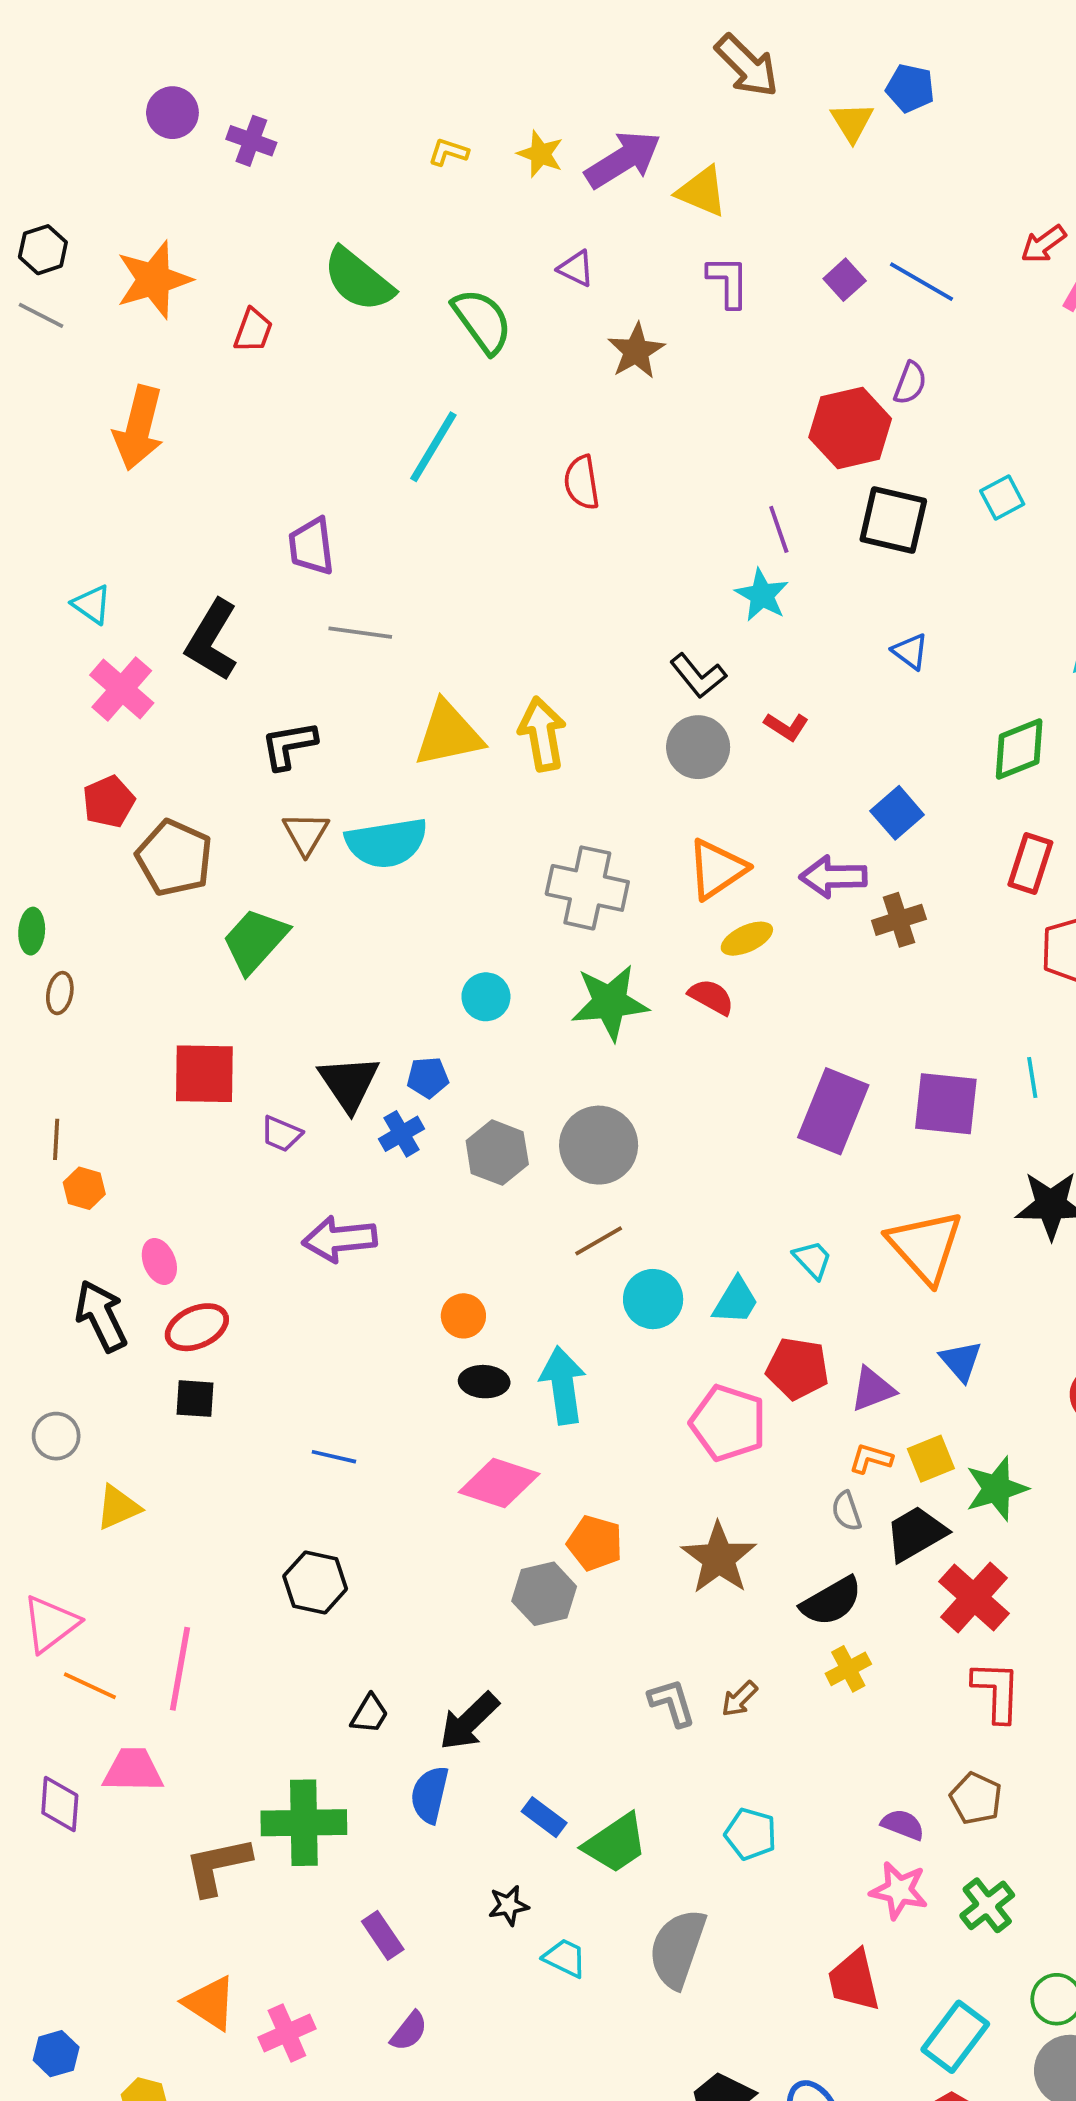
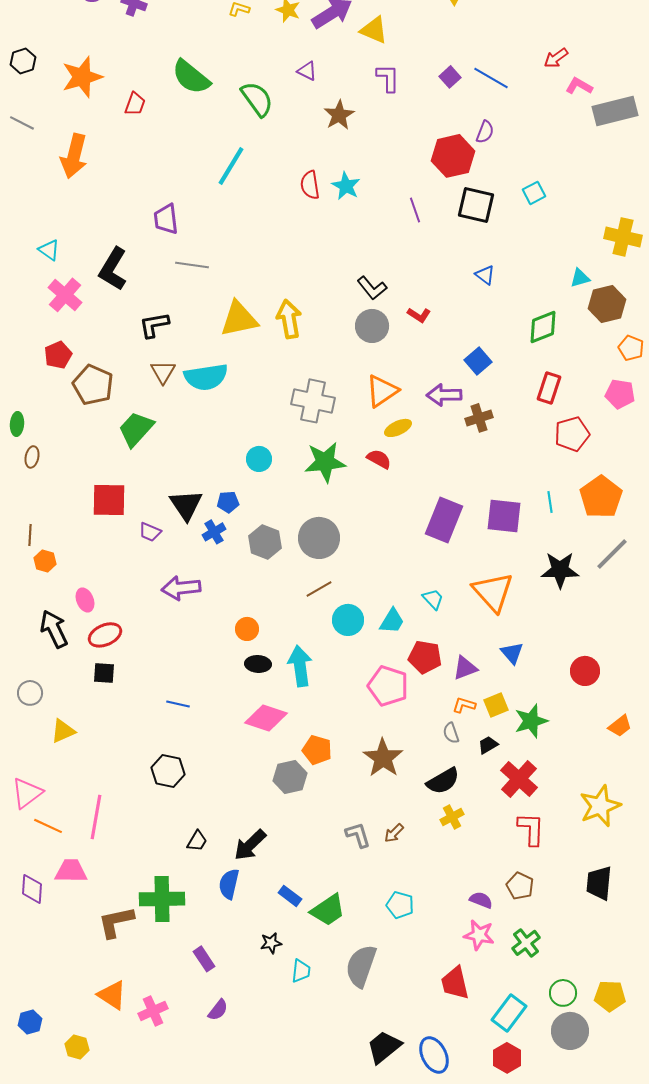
gray line: (41, 315) -> (22, 123), moved
cyan star: (762, 595) -> (346, 186), moved
black trapezoid: (916, 1534) -> (488, 745), size x0.6
cyan trapezoid: (565, 1958) -> (301, 971), turned 70

